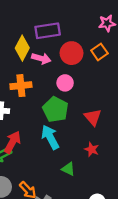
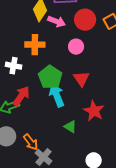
green pentagon: (55, 109) -> (50, 77), moved
red triangle: (93, 117) -> (81, 79), moved
red star: (92, 149) -> (94, 111), size x1.5

